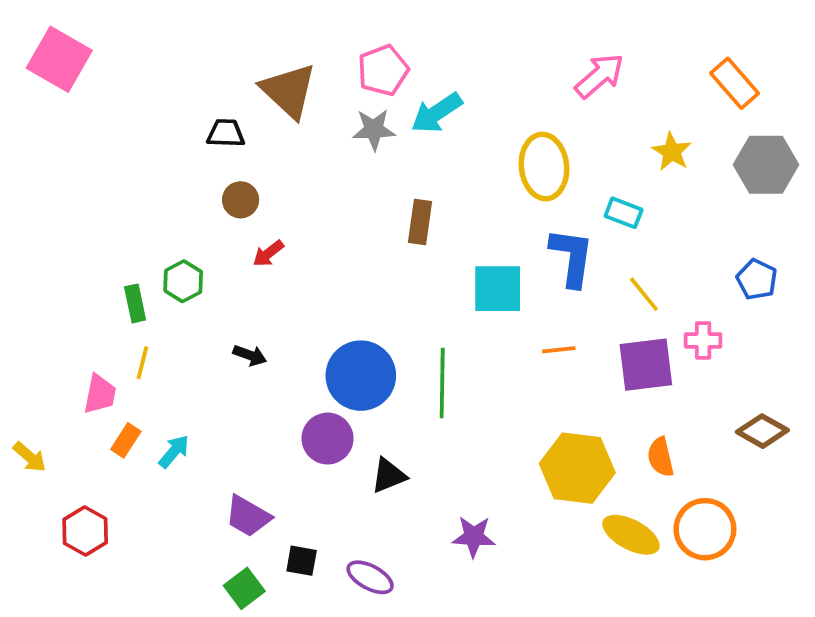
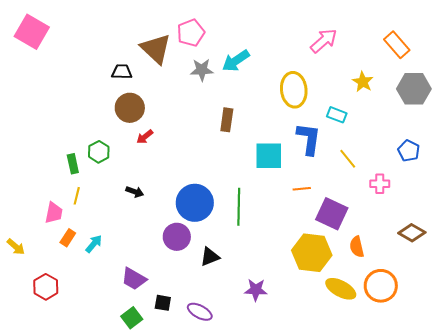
pink pentagon: (383, 70) -> (191, 33), moved
brown circle: (241, 200) -> (130, 108), size x1.5
purple square: (646, 365) -> (332, 214), moved, turned 32

